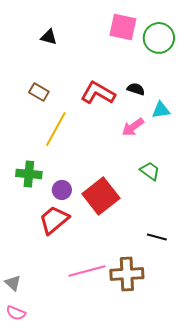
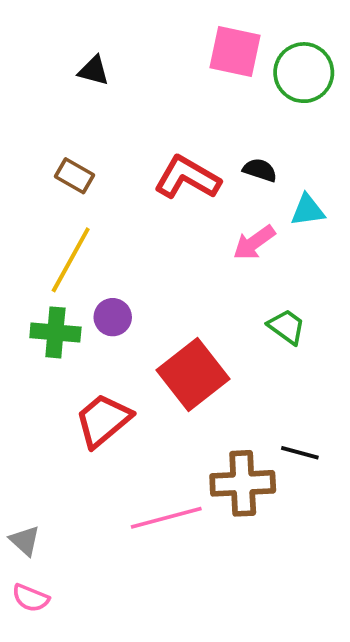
yellow line: (56, 129) -> (71, 260), moved
purple circle: (62, 190) -> (113, 317), moved
brown cross: (127, 274) -> (243, 483), moved

